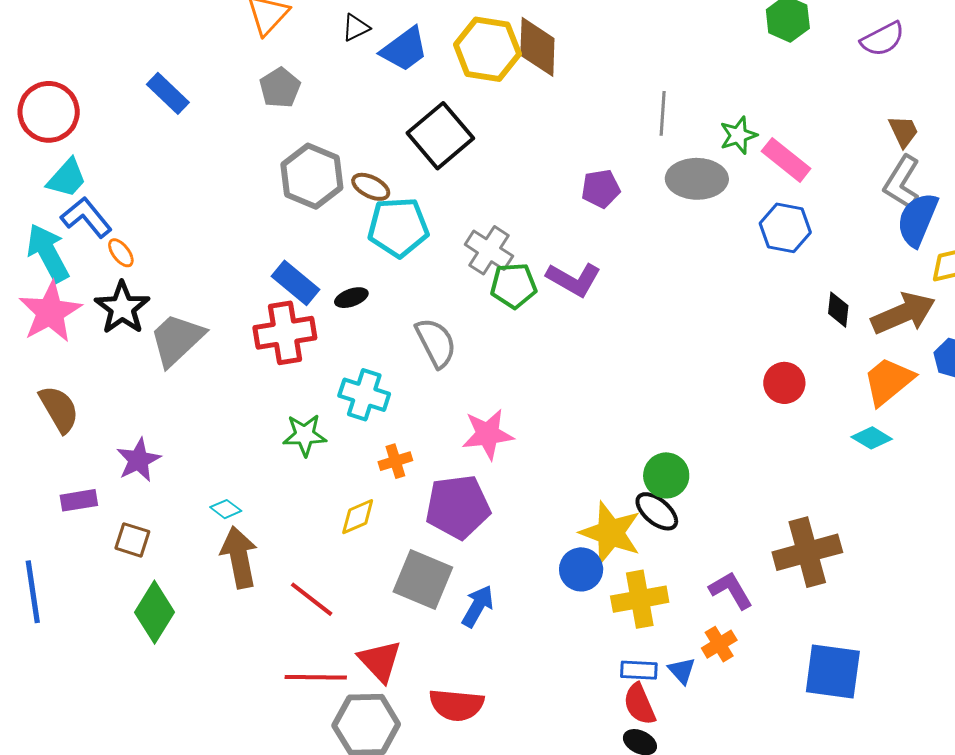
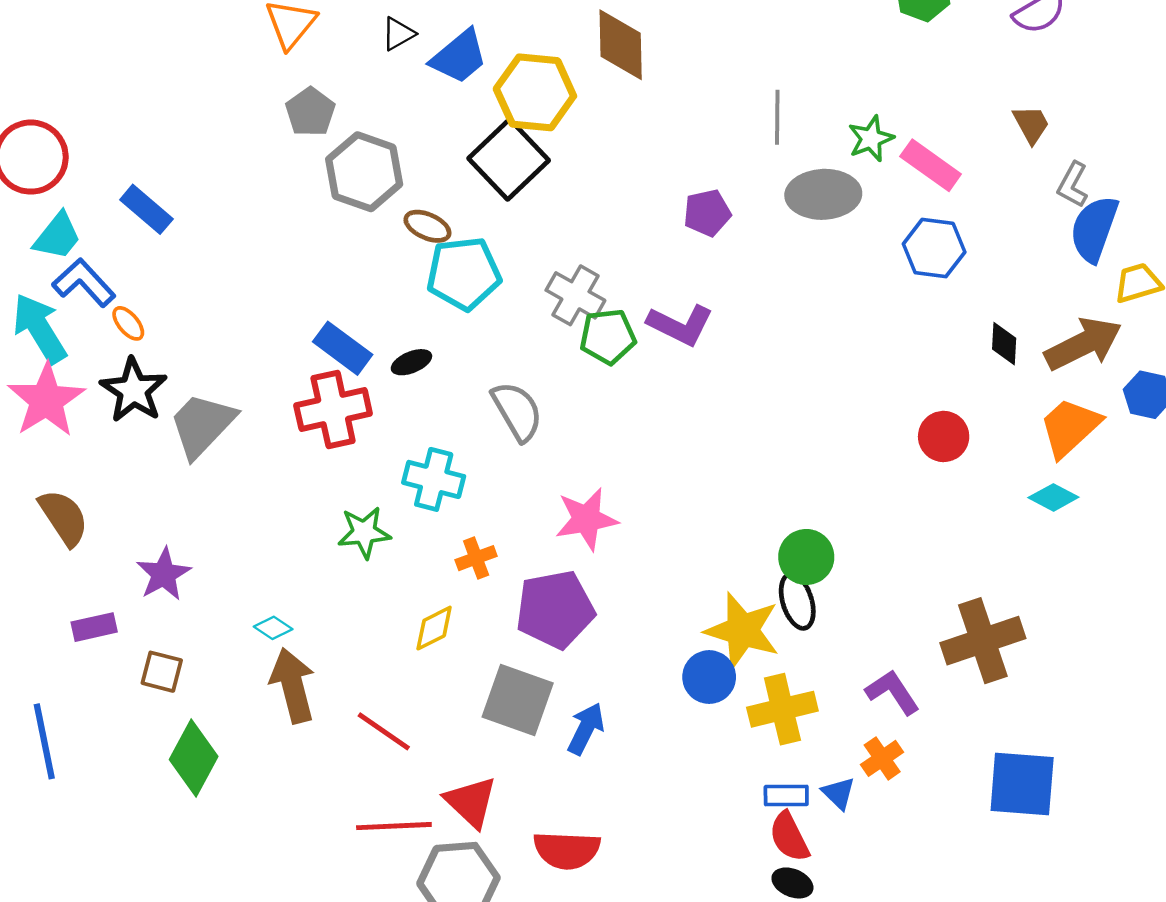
yellow hexagon: (487, 49) -> (535, 92), moved
blue rectangle: (168, 93) -> (146, 209), moved
brown trapezoid: (903, 131) -> (1031, 124), moved
gray hexagon: (312, 176) -> (364, 172), moved
gray L-shape: (902, 182) -> (1073, 185), size x0.7
black ellipse: (657, 511) -> (797, 601), turned 36

